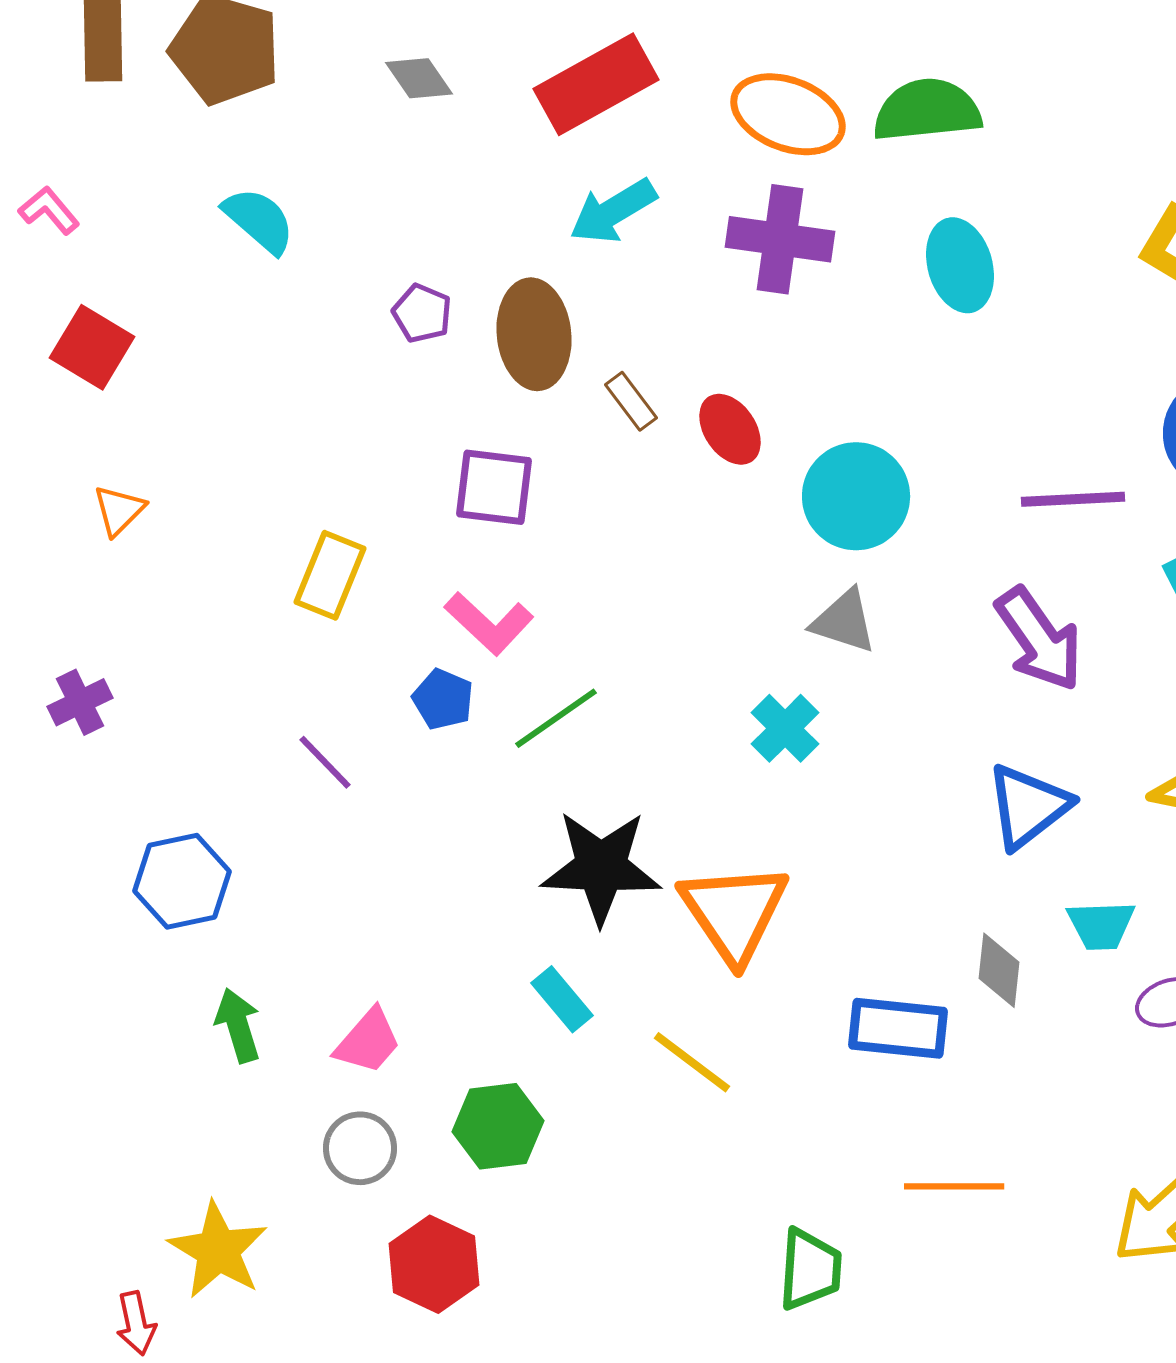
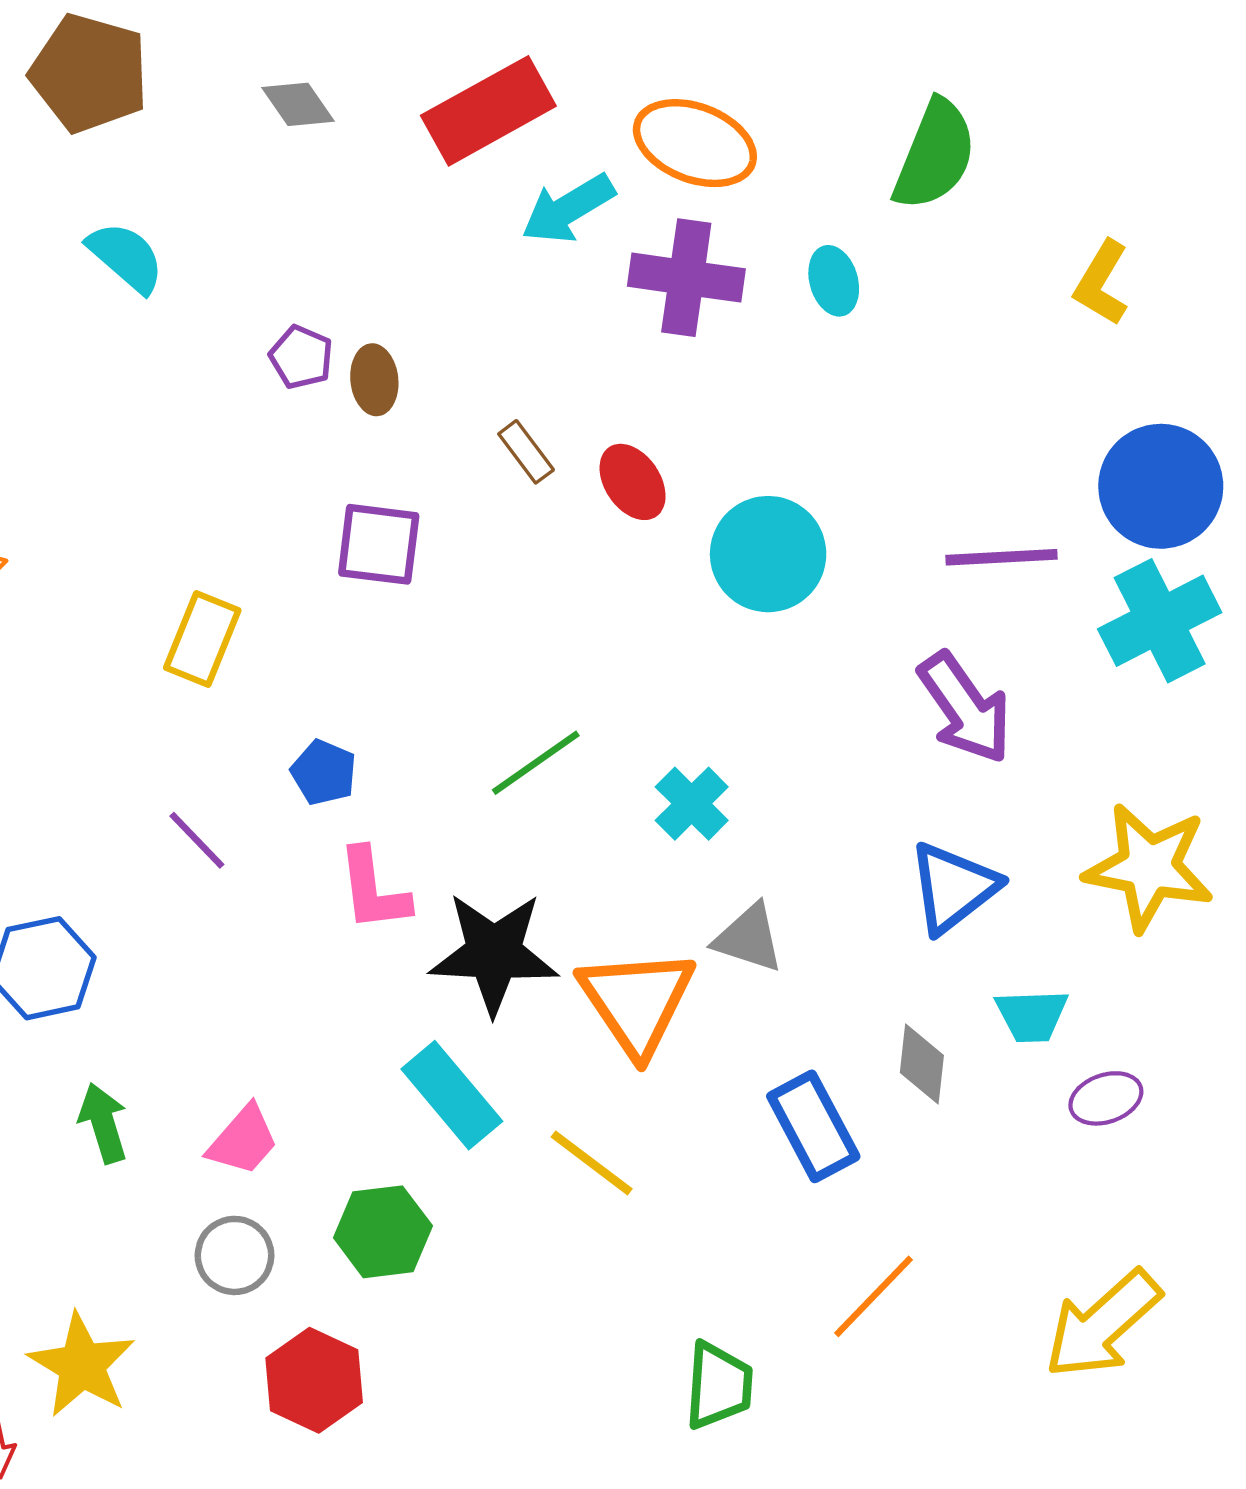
green semicircle: (927, 110) -> (935, 155), moved, turned 118
cyan arrow: (613, 211) -> (568, 209), moved
cyan ellipse: (960, 265) -> (834, 281), moved, size x0.7
brown ellipse: (534, 334) -> (374, 380), moved, size x0.6
gray triangle: (844, 621) -> (749, 938), moved
pink L-shape: (489, 623) -> (373, 890), moved, turned 40
green line: (556, 718) -> (536, 763), moved
cyan rectangle: (562, 999) -> (452, 1095), size x1.5
blue rectangle: (898, 1028) -> (813, 1126), turned 56
orange line: (954, 1186) -> (874, 1296), turned -46

